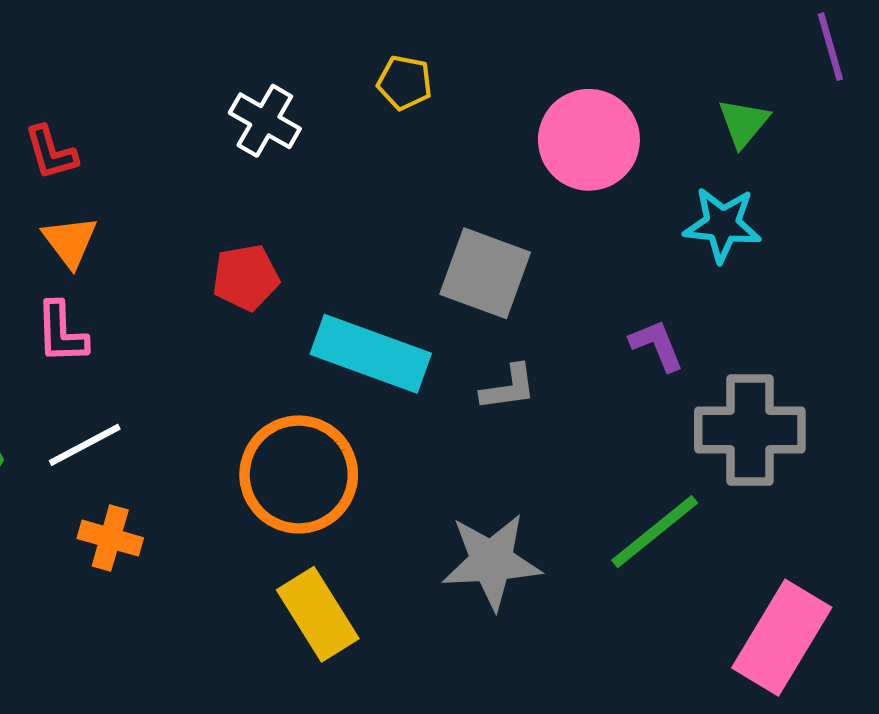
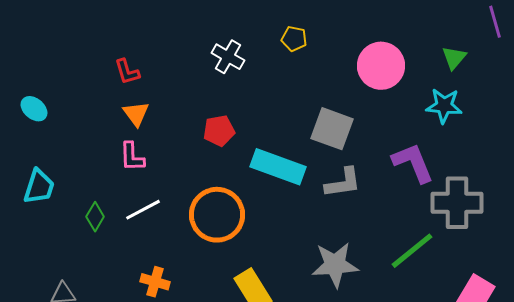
purple L-shape: (657, 345) -> (413, 163), size x1.6
gray L-shape: (508, 388) -> (343, 183), size x1.4
orange circle: (299, 475) -> (217, 215), moved
orange cross: (110, 538) -> (155, 282), moved

